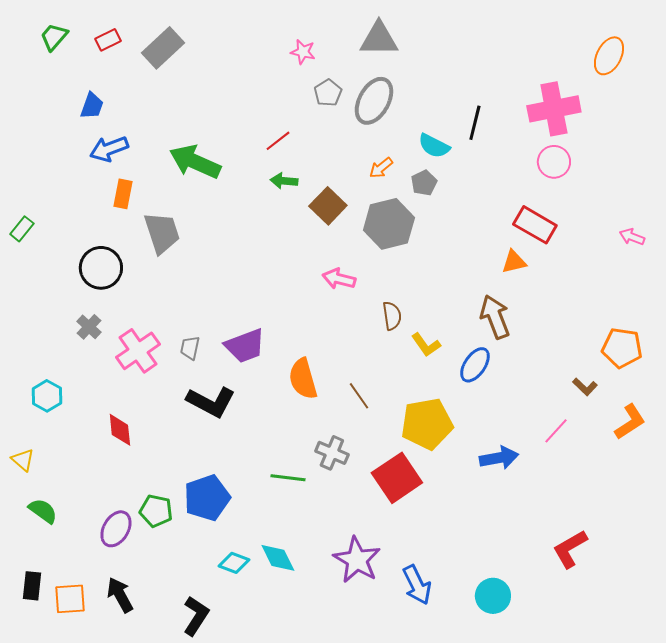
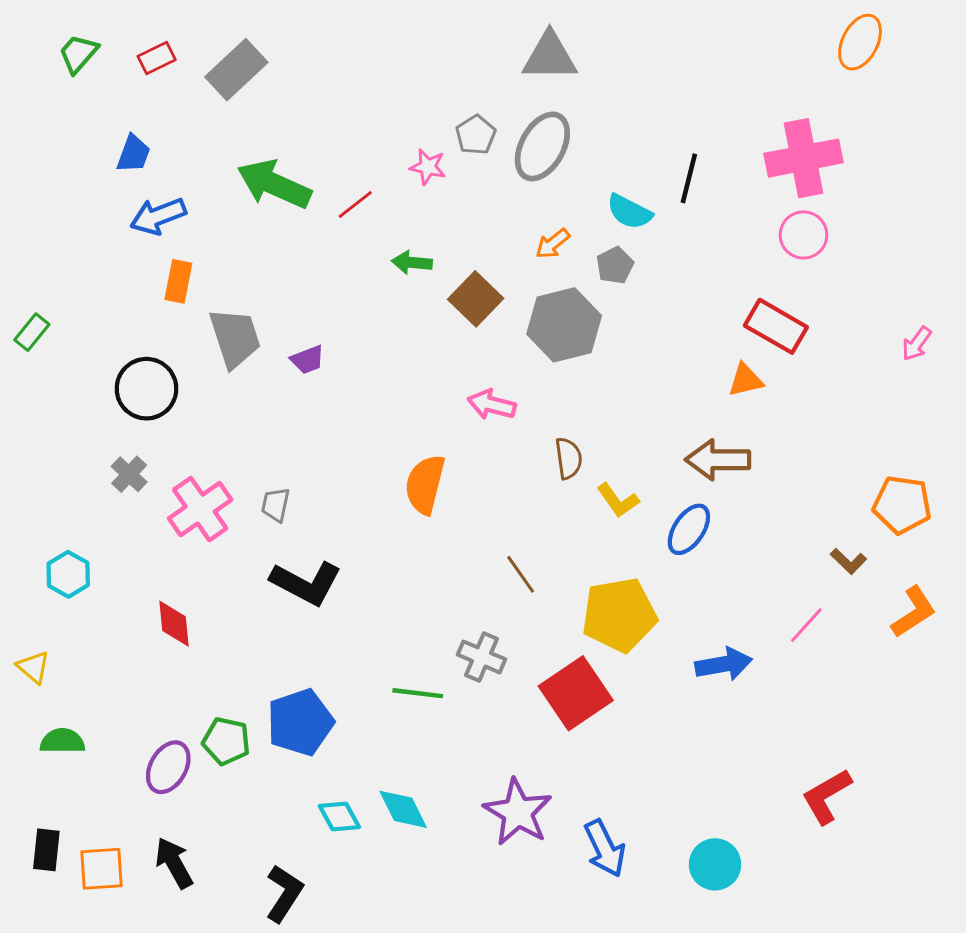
pink star: (303, 52) -> (428, 167), moved
orange ellipse: (609, 56) -> (860, 42), moved
red line: (278, 141) -> (355, 204), moved
green arrow: (195, 162) -> (274, 184), moved
pink arrow: (632, 237) -> (917, 344), turned -75
brown arrow: (495, 317) -> (718, 460), turned -69
purple trapezoid: (245, 346) -> (307, 360), moved, size x0.6
orange semicircle: (303, 379) -> (425, 484), moved, turned 30
green semicircle: (43, 511) -> (62, 741), turned -36
cyan diamond: (234, 563) -> (339, 817), turned 40

